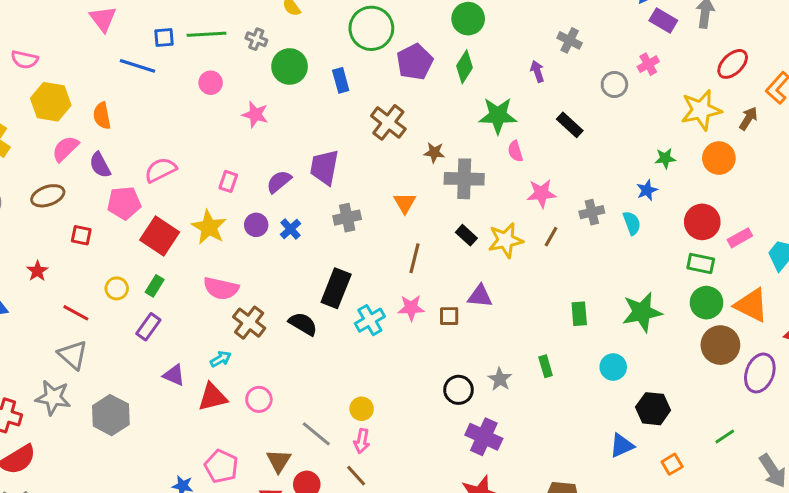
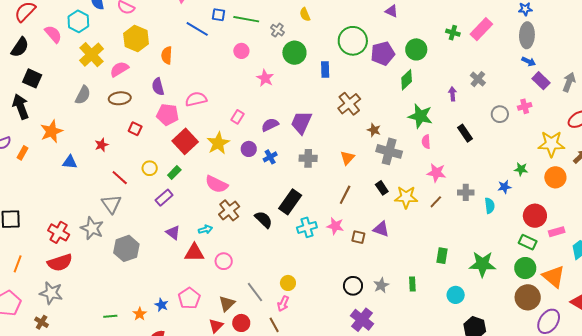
purple pentagon: (415, 62) -> (383, 54), moved
pink semicircle: (65, 149) -> (119, 69), moved

